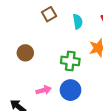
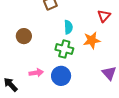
cyan semicircle: (78, 22) -> (68, 27), moved

